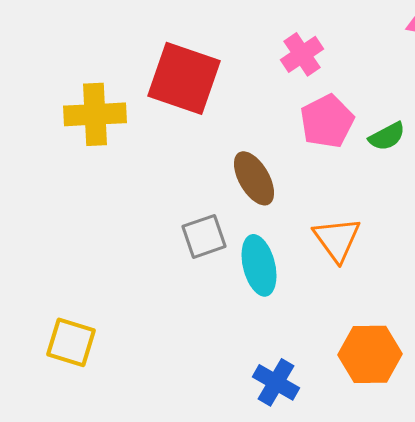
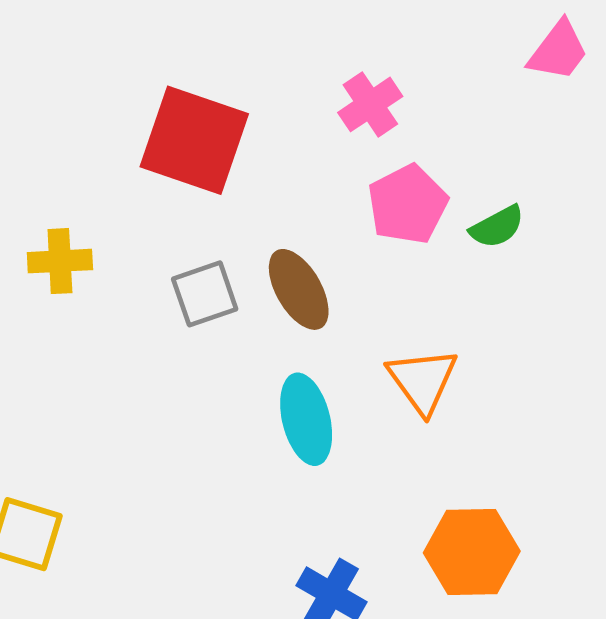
yellow cross: (95, 114) -> (60, 261), moved, size x0.7
gray square: (204, 236) -> (205, 294), moved

